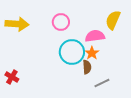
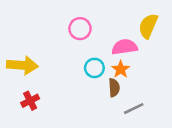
yellow arrow: (17, 24) -> (22, 65), moved
cyan circle: (72, 52) -> (94, 68), size x0.6
red cross: (12, 77) -> (30, 101), moved, turned 32

